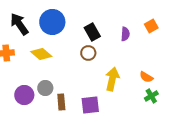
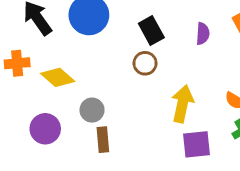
yellow diamond: (41, 54) -> (58, 77), moved
gray circle: (45, 88) -> (92, 110), moved
purple square: (90, 105) -> (196, 144), moved

